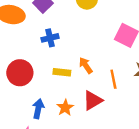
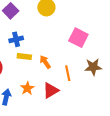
yellow rectangle: (62, 72) -> (24, 56), moved
orange star: (65, 108) -> (27, 88), moved

